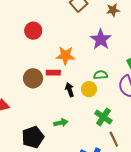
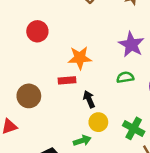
purple star: (101, 39) -> (131, 45), moved
brown circle: (33, 78) -> (29, 96), moved
yellow circle: (89, 89) -> (98, 122), moved

